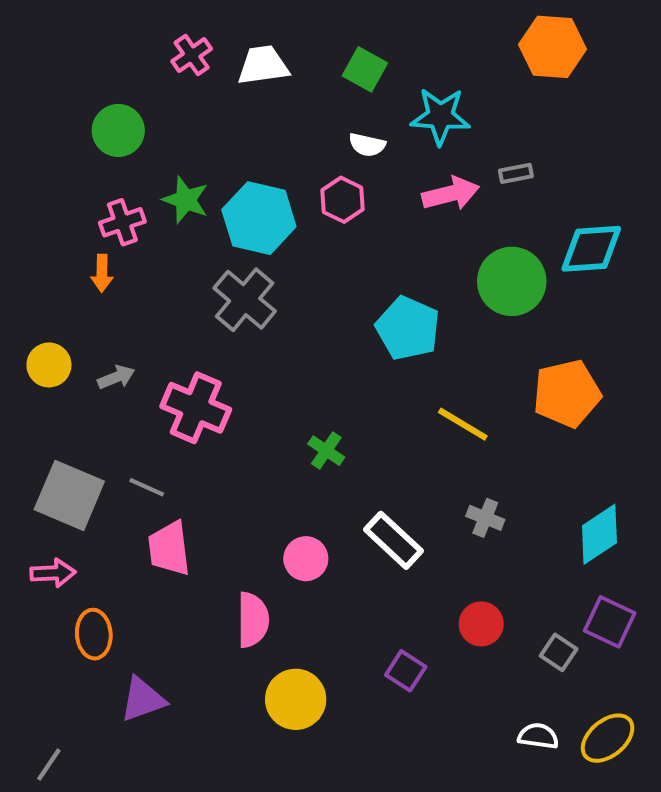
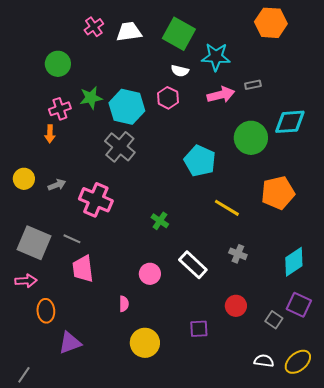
green square: (365, 69) -> (179, 34), size x1.5
green star: (186, 200) -> (91, 98), turned -30
pink semicircle: (253, 620) -> (124, 304), size x0.6
purple square: (406, 671) -> (199, 329), turned -36

